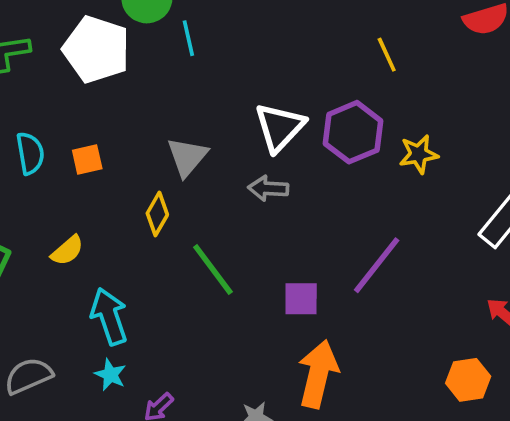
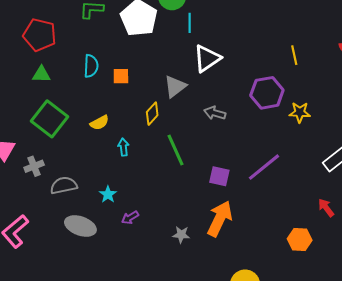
white triangle: (280, 127) -> (207, 58), moved
cyan arrow: (109, 316) -> (123, 147), moved, size x0.6

